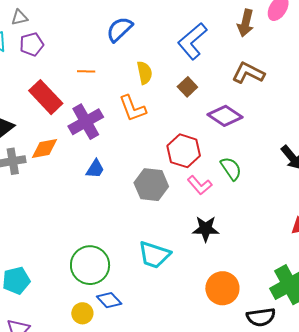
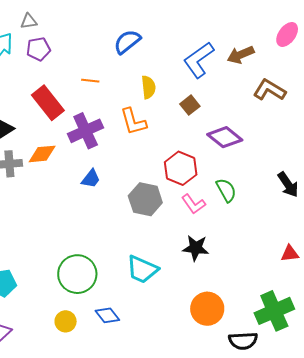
brown arrow: (246, 23) -> (241, 55), moved, turned 48
brown L-shape: (248, 73) -> (270, 90), moved
blue diamond: (109, 300) -> (107, 315), moved

